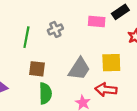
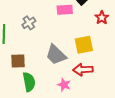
gray trapezoid: (79, 69) -> (56, 55), turned 110

